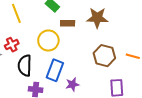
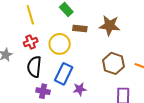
red cross: (12, 45) -> (31, 42), moved

